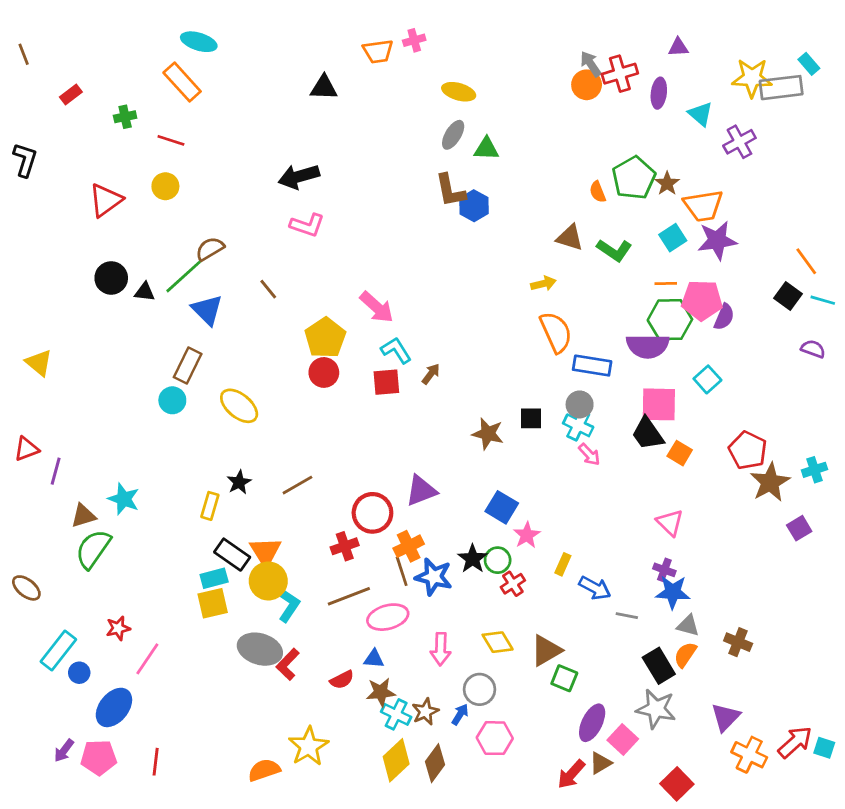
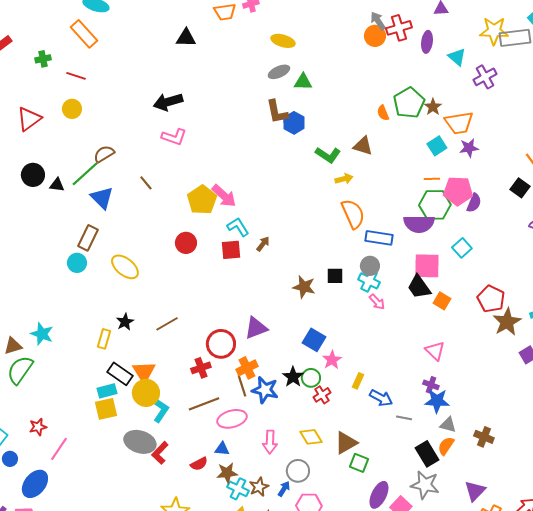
gray ellipse: (453, 135) -> (279, 72), turned 35
purple star: (717, 240) -> (469, 148), size x0.7
green L-shape: (614, 250) -> (328, 155), moved
yellow pentagon: (325, 338) -> (202, 200), moved

